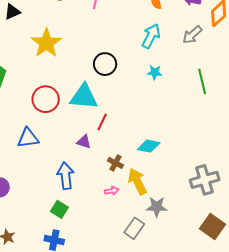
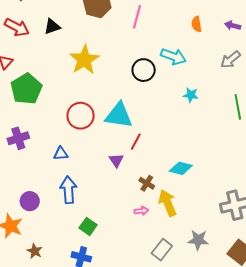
cyan arrow: (151, 36) -> (173, 57), moved, turned 80
black circle: (105, 64) -> (144, 70), moved
blue triangle: (28, 138) -> (61, 154), size x0.7
purple triangle: (84, 142) -> (116, 160), turned 35
blue arrow: (66, 176) -> (68, 190), moved
gray star: (157, 207) -> (198, 240), moved

